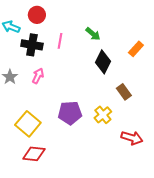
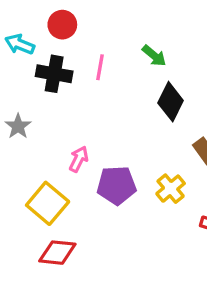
pink arrow: (38, 76) -> (79, 159), moved

